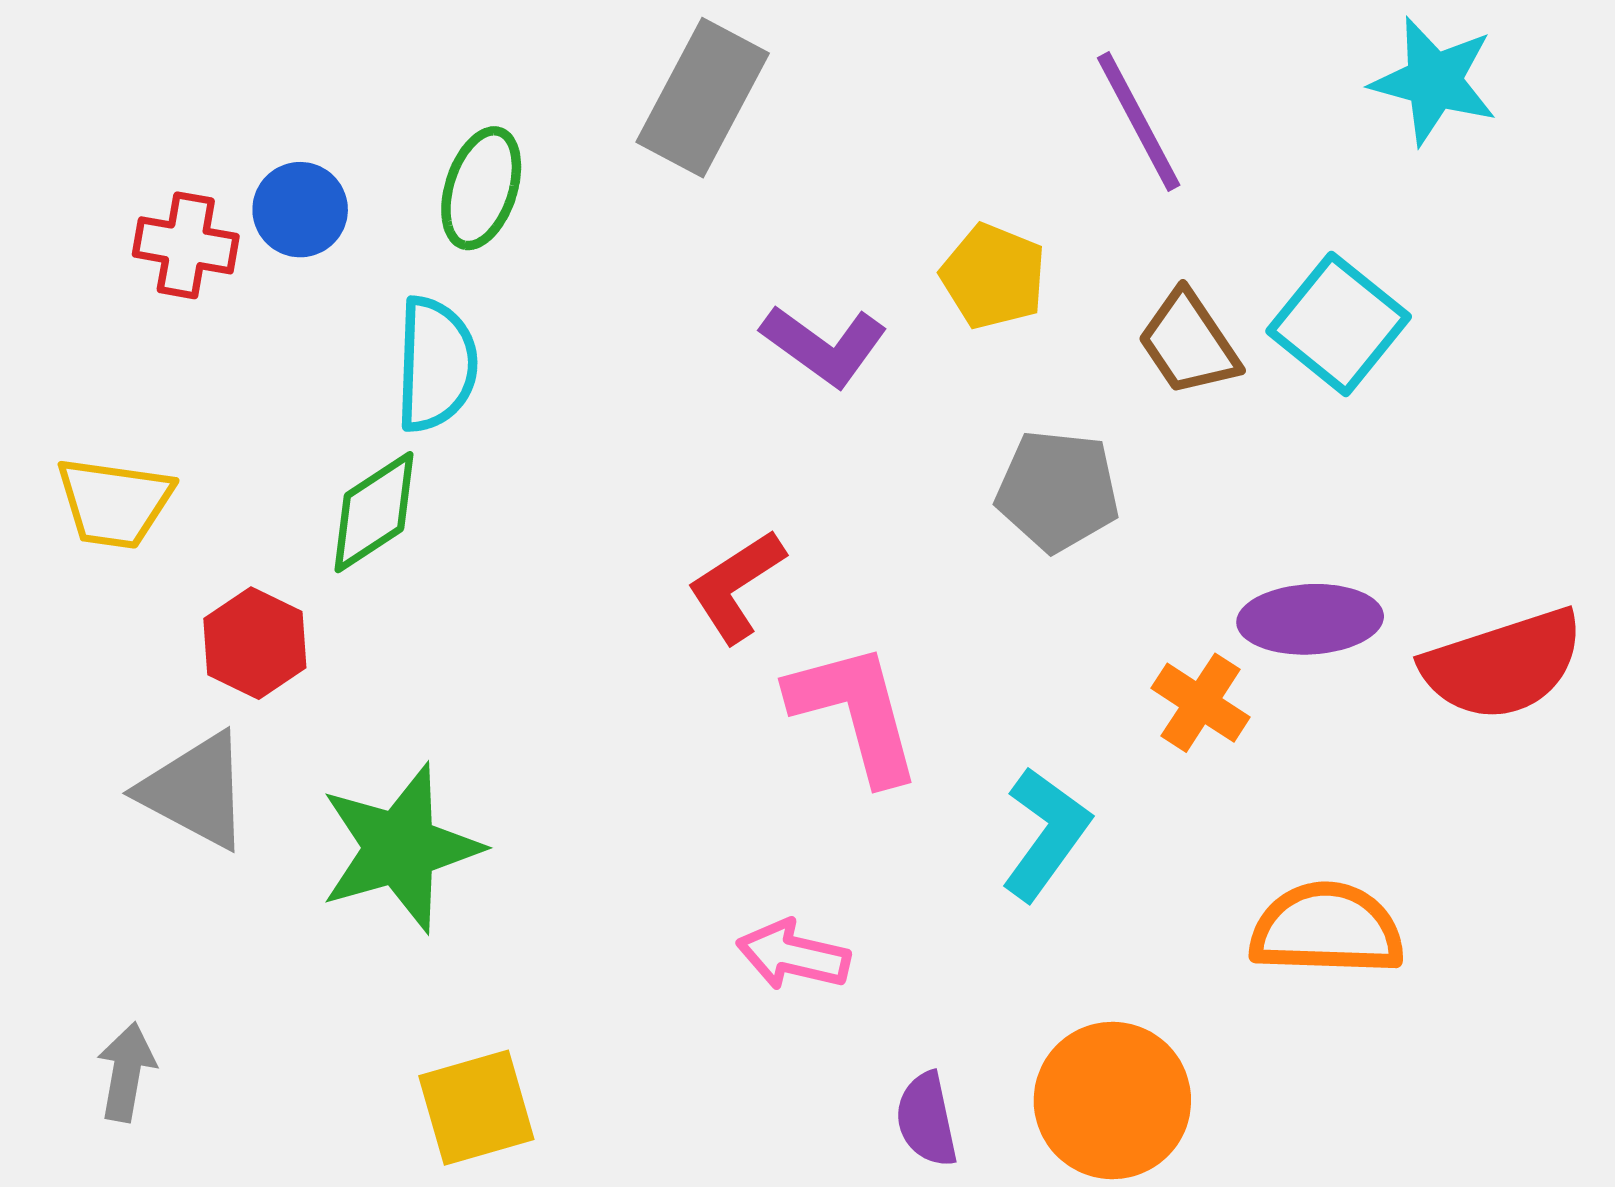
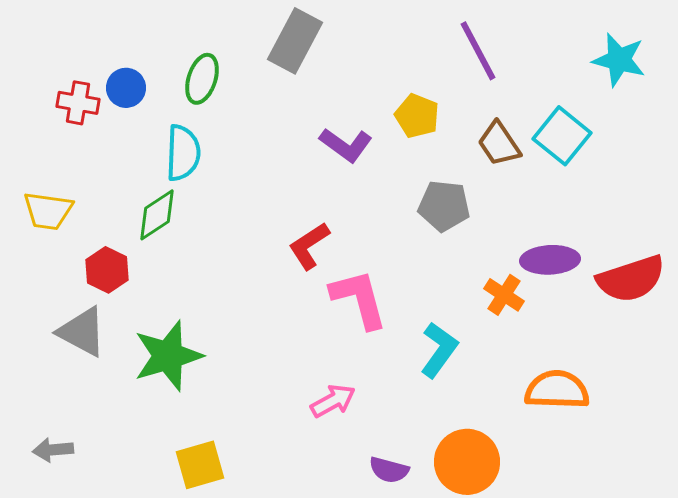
cyan star: (1434, 81) -> (619, 60), moved
pink arrow: (793, 955) -> (333, 401), turned 138
gray arrow: (126, 1072) -> (53, 450), turned -105
purple semicircle: (927, 1120) -> (389, 470), turned -63

